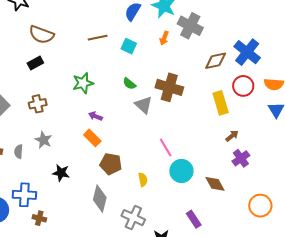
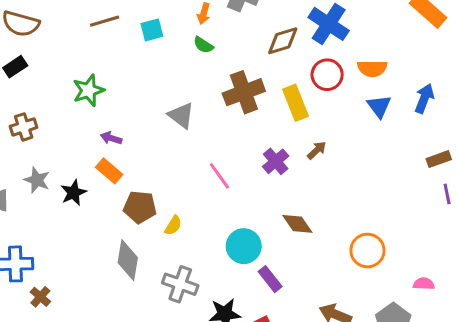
cyan square: (129, 46) -> (152, 30), turned -35
green semicircle: (129, 84) -> (203, 45), moved
brown cross: (169, 87) -> (244, 92), moved, turned -32
purple cross: (241, 158) -> (276, 161), moved
cyan circle: (181, 171) -> (244, 246), moved
black star: (61, 173) -> (73, 193), moved, turned -30
yellow semicircle: (143, 180) -> (173, 225), moved, turned 48
brown cross: (39, 218) -> (40, 297), turned 32

